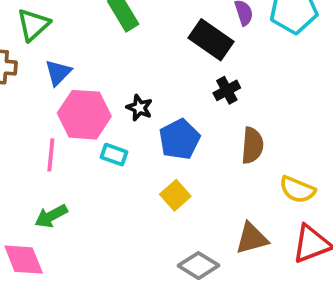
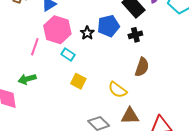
blue pentagon: (179, 139) -> (108, 26), moved
yellow semicircle: (297, 190) -> (118, 90), moved
yellow square: (175, 195) -> (78, 81), moved, turned -35

